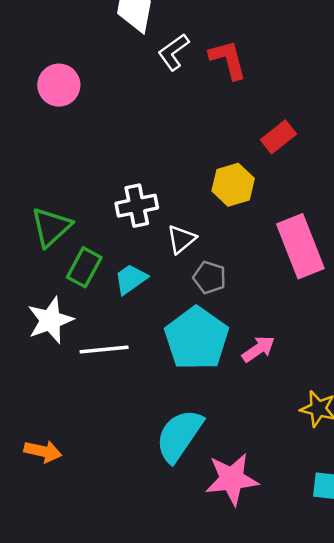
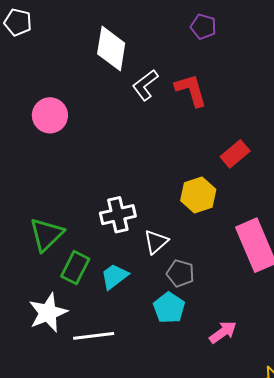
cyan pentagon: (197, 338) -> (169, 308), moved, size x0.6

